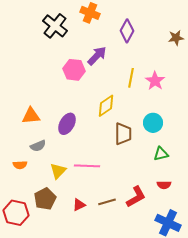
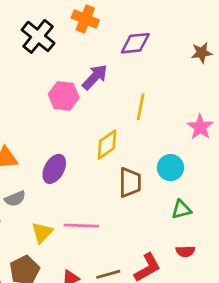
purple diamond: (127, 31) -> (135, 43), turned 55
pink star: (155, 81) -> (200, 127), moved

